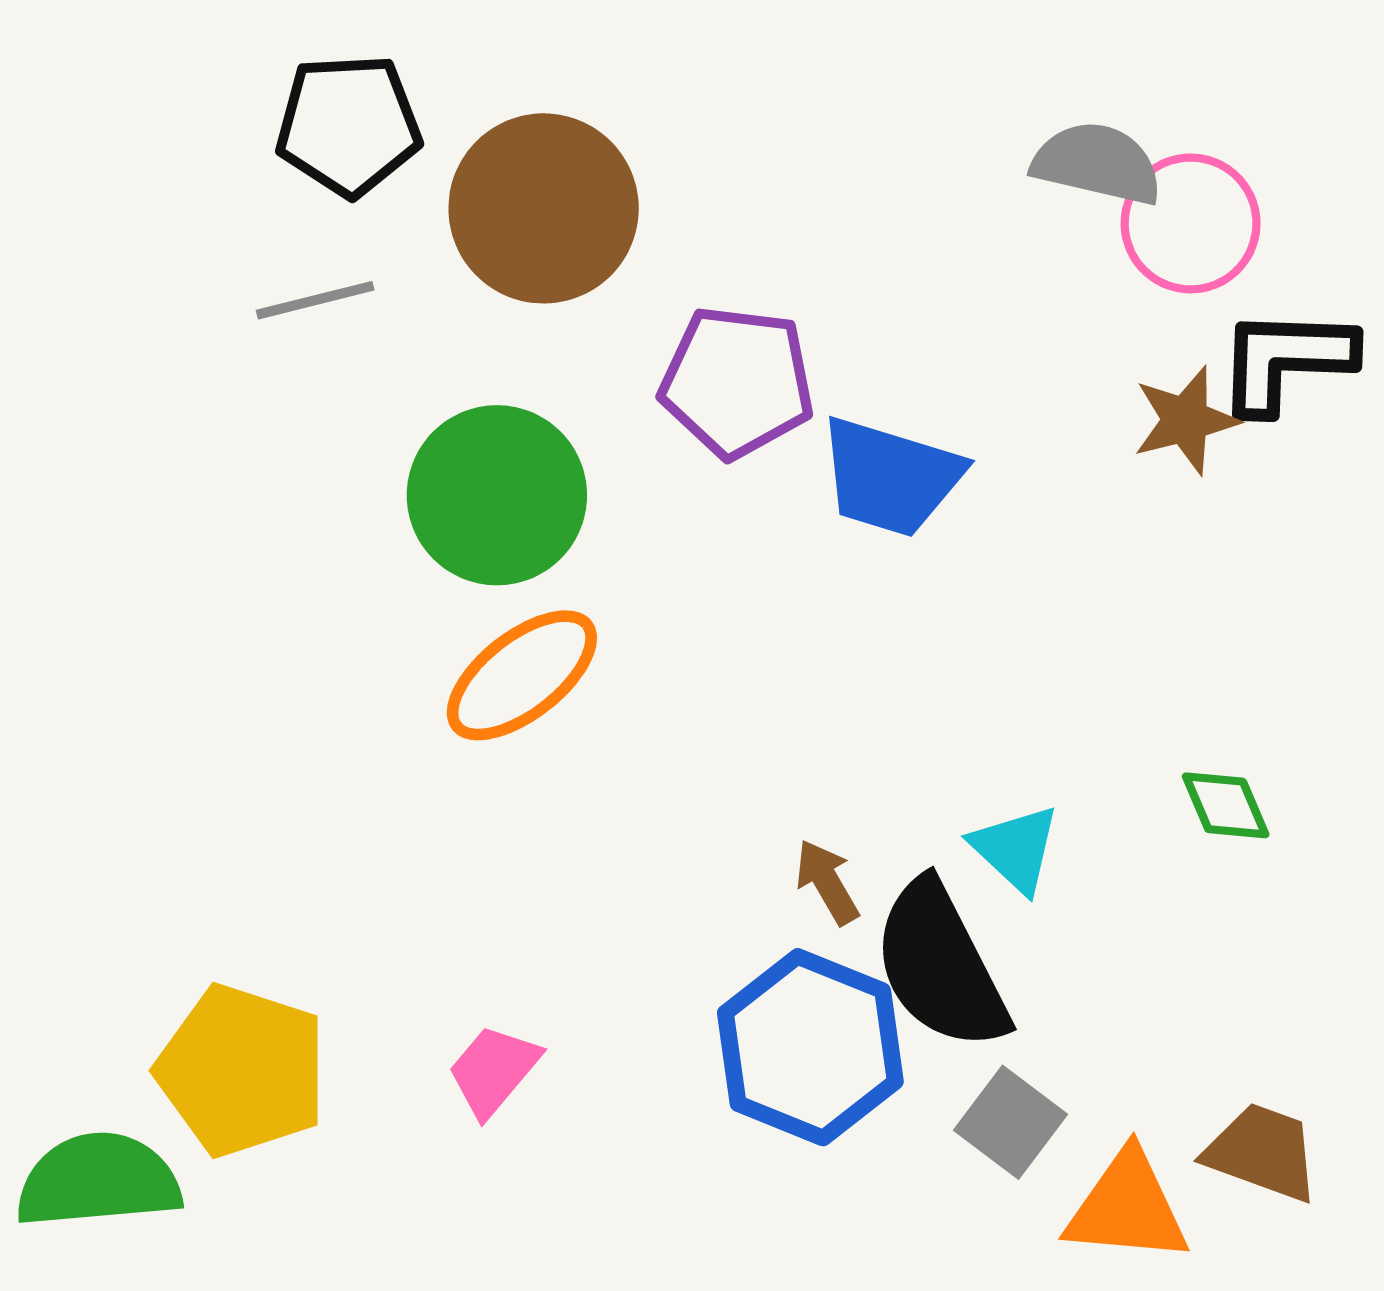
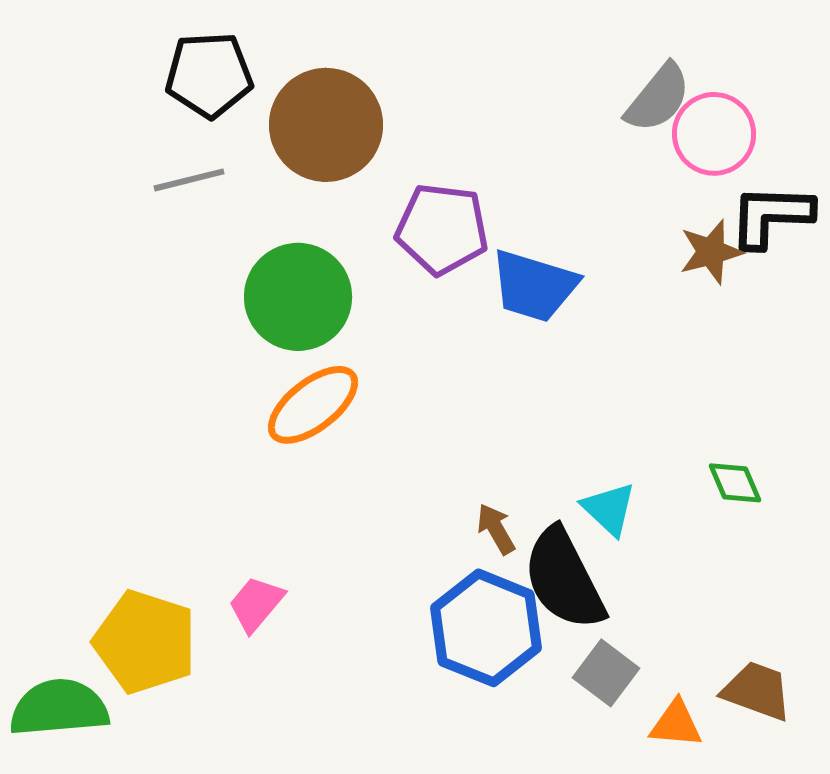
gray semicircle: (1097, 163) -> (658, 98), turned 116
pink trapezoid: (494, 1071) -> (256, 604), moved
orange triangle: (1127, 1207) -> (676, 724), size x0.7

